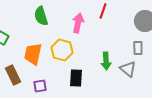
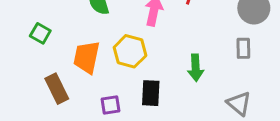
gray triangle: (128, 69) -> (239, 104), moved
purple square: (40, 86) -> (110, 105), moved

